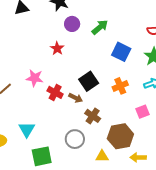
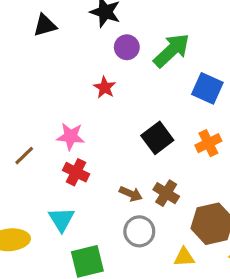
green arrow: (100, 27) -> (172, 50), size x1.4
red cross: (55, 92) -> (76, 172), moved
brown arrow: (76, 98) -> (131, 194), moved

